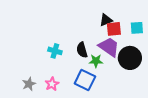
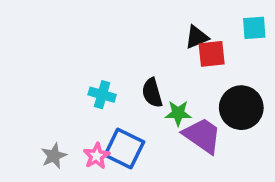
cyan square: (137, 28) -> (254, 28), moved
purple trapezoid: (109, 47) -> (202, 135), moved
blue square: (85, 80) -> (124, 148), moved

